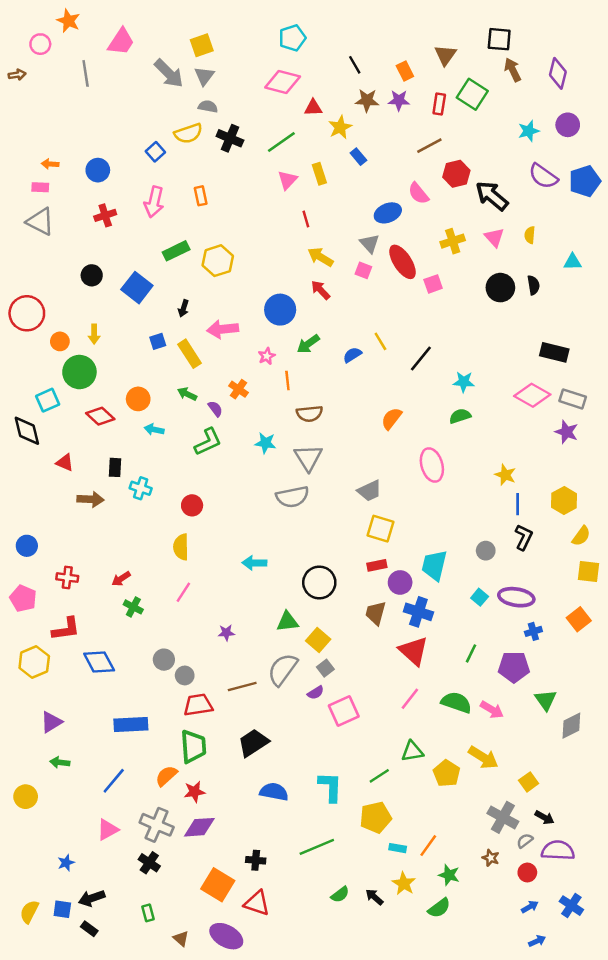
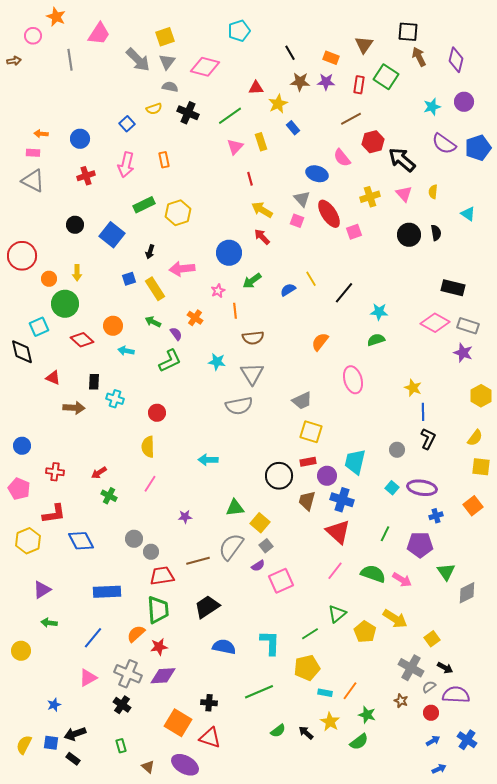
orange rectangle: (405, 71) -> (331, 58), turned -42
pink diamond: (283, 82) -> (205, 67), moved
yellow semicircle: (188, 133) -> (154, 109), size x0.7
blue ellipse: (388, 213) -> (317, 174), turned 40
cyan triangle: (573, 262) -> (468, 214), turned 35
yellow hexagon: (564, 500) -> (481, 396), moved
black circle: (319, 582) -> (279, 476), moved
green triangle: (412, 751) -> (337, 614), turned -30

